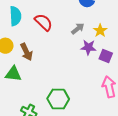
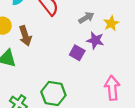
purple square: (106, 56) -> (77, 53), moved

